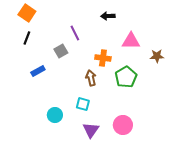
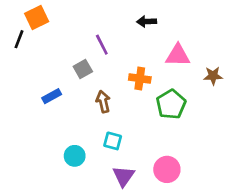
orange square: (27, 13) -> (37, 17), turned 30
black line: (27, 38) -> (19, 39), moved
brown arrow: (91, 78) -> (103, 102), moved

